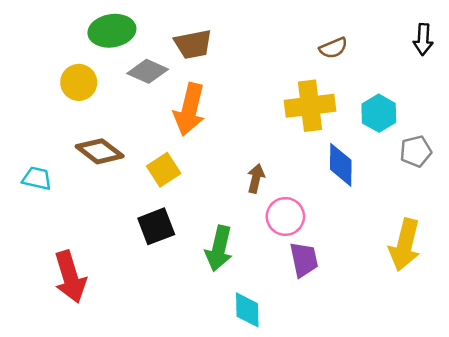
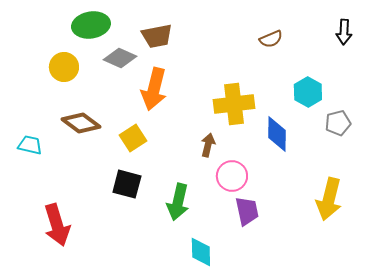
yellow cross: (310, 106) -> (234, 104), moved
black square: (156, 226) -> (127, 184), turned 36

